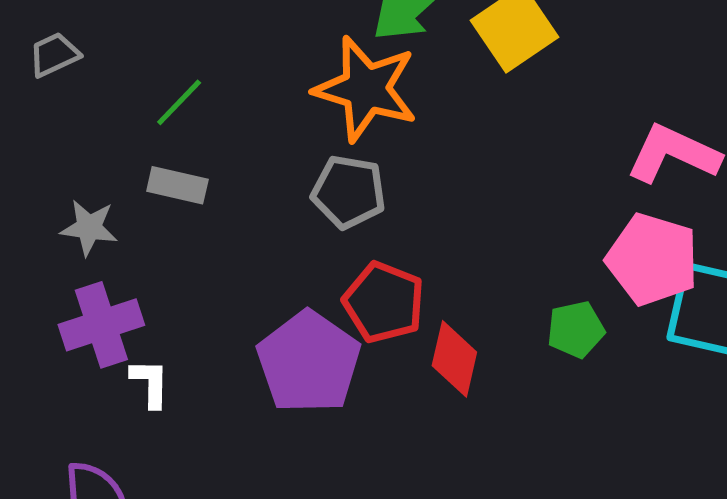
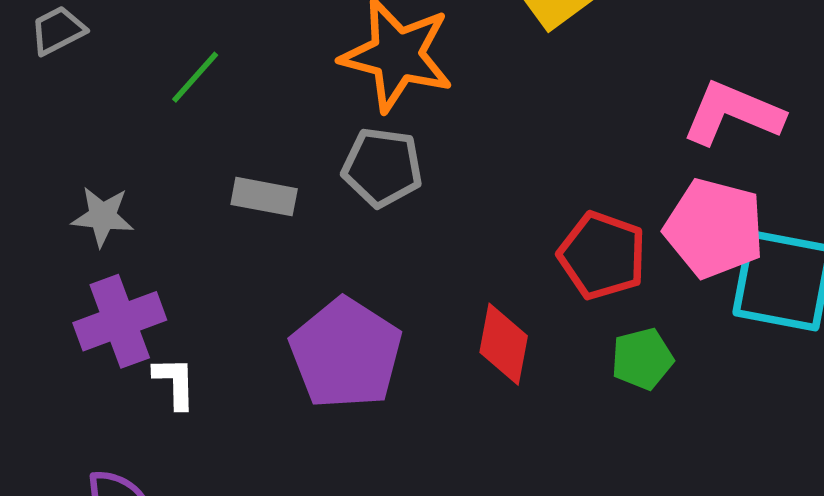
gray rectangle: (177, 185) -> (264, 197), moved
red pentagon: (384, 302) -> (602, 255), moved
green pentagon: (576, 329) -> (642, 359), moved

